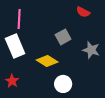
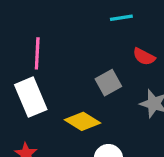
red semicircle: (83, 12) -> (144, 57), moved

